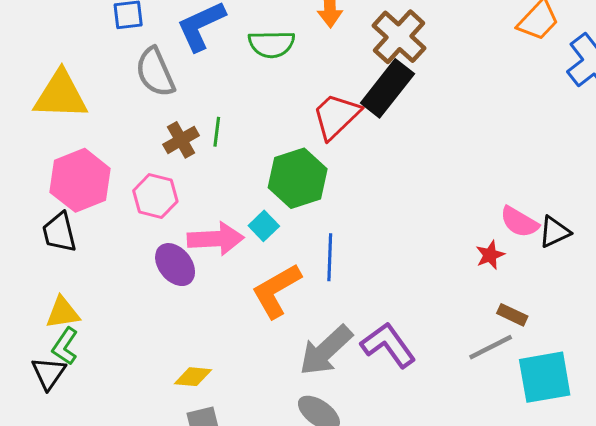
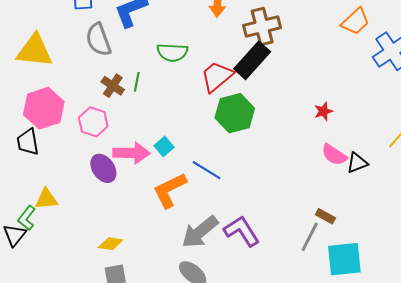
brown cross: (399, 37) -> (262, 27), turned 30
green semicircle: (271, 44) -> (172, 52), moved
brown cross: (181, 140) -> (113, 86), turned -30
green hexagon: (298, 178) -> (235, 113), moved
red star: (490, 255) -> (323, 111), moved
blue line: (330, 257) -> (207, 170), turned -64
yellow triangle: (63, 313) -> (46, 199), moved
gray line: (491, 347) -> (310, 237), turned -40

